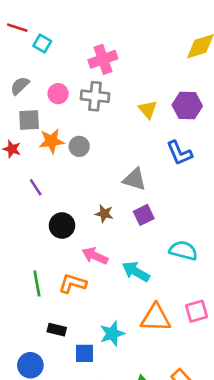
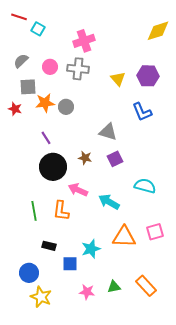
purple line: (36, 187) -> (46, 138), moved
black circle: (62, 225) -> (53, 167), size x1.4
orange L-shape: (73, 284) -> (61, 211), turned -100

